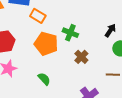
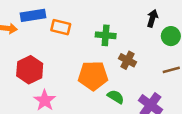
orange pentagon: (46, 44) -> (93, 76), moved
green semicircle: (44, 79) -> (116, 97), moved

